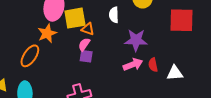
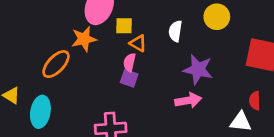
yellow square: (75, 18) -> (124, 26), size x0.6
pink semicircle: (84, 44) -> (129, 62), turned -32
red semicircle: (153, 65) -> (255, 101), moved

